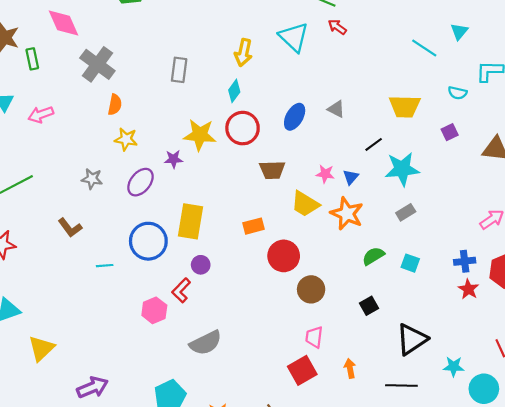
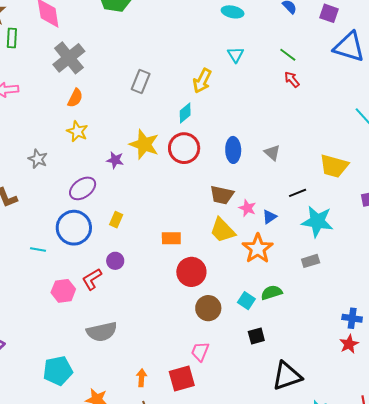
cyan triangle: (294, 37) -> (235, 55), moved, size x0.6
blue ellipse: (295, 117) -> (233, 150), turned -45
brown trapezoid: (272, 170) -> (222, 195), moved
purple ellipse: (140, 182) -> (83, 188), moved
yellow rectangle: (191, 221) -> (116, 220), size x0.5
cyan square: (410, 263) -> (246, 301), moved
cyan line: (105, 266) -> (38, 250), moved
orange arrow: (350, 368) -> (142, 378), moved

